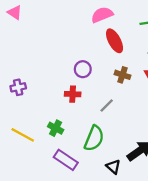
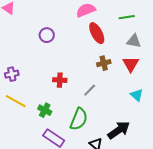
purple circle: (83, 69) -> (47, 35), moved
brown cross: (122, 75) -> (104, 63), turned -32
yellow line: (23, 135) -> (16, 101), moved

